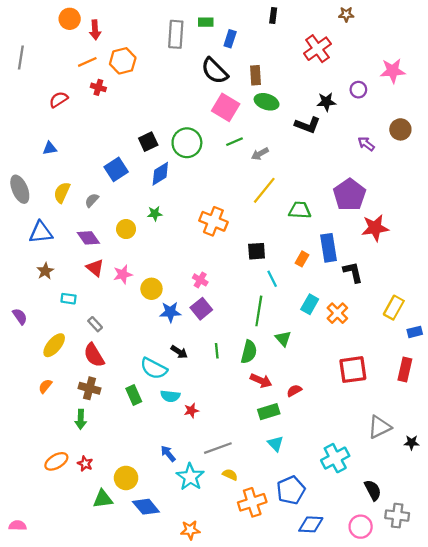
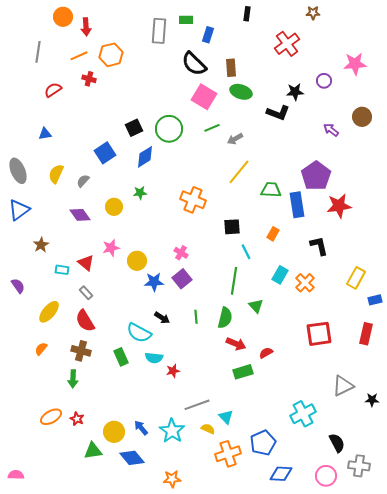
gray line: (21, 58) -> (38, 52), moved
blue triangle: (41, 232) -> (19, 210), moved, turned -30
blue rectangle: (329, 248) -> (297, 205), moved
red triangle: (95, 268) -> (86, 263), moved
cyan triangle: (275, 444) -> (226, 417), moved
blue arrow: (168, 454) -> (141, 428), moved

